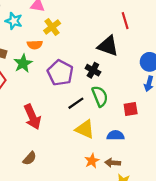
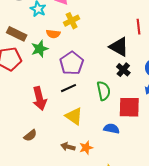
black cross: (93, 70) -> (123, 70), moved
black line: (76, 103) -> (69, 88), moved
red square: (131, 109) -> (129, 107), size x1.6
yellow triangle: (85, 129) -> (74, 116), moved
brown arrow: (113, 163) -> (68, 147), moved

